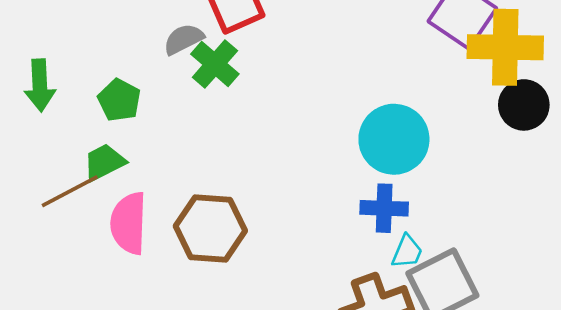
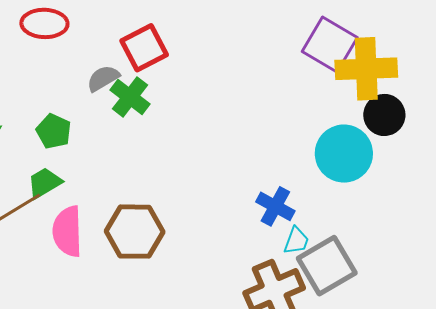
cyan circle: (394, 139) -> (344, 154), moved
blue cross: (384, 208) -> (275, 206), turned 30

